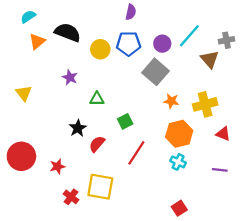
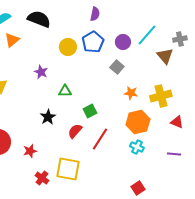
black semicircle: (68, 32) -> (39, 19), moved
blue pentagon: (128, 44) -> (93, 42), turned -30
gray square: (156, 72) -> (117, 67), size x0.6
red semicircle: (97, 144) -> (75, 131), moved

